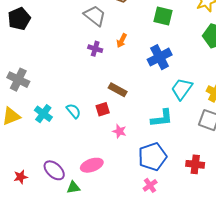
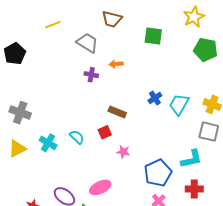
orange arrow: (122, 41) -> (116, 64), turned 64
blue cross: (160, 57) -> (155, 98), moved, size x0.6
cyan L-shape: (162, 118) -> (191, 159), moved
red cross: (195, 164) -> (194, 189), moved

